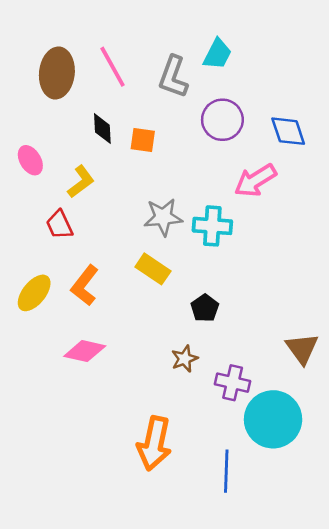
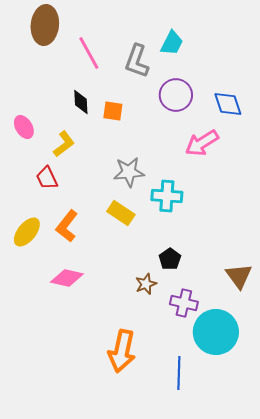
brown ellipse: (57, 73) -> (45, 25), moved
cyan cross: (212, 226) -> (167, 196), moved
black pentagon: (205, 308) -> (170, 259), moved

